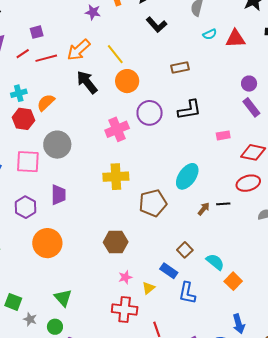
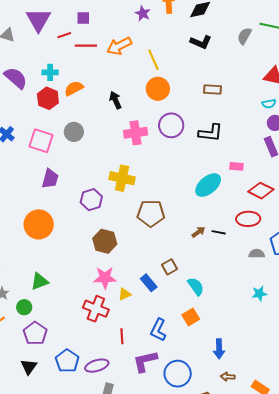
black L-shape: (156, 25) -> (201, 42), turned -40
cyan semicircle: (210, 34) -> (269, 104), moved
black arrow: (87, 82) -> (115, 100), moved, size x0.7
gray circle: (57, 145) -> (74, 132), size x0.7
cyan ellipse: (187, 176) -> (208, 185), moved
purple trapezoid: (58, 195) -> (50, 179), moved
purple hexagon: (26, 207) -> (91, 200), moved
pink star: (125, 277) -> (105, 278), size x1.6
orange square: (233, 281) -> (191, 317), moved
blue L-shape: (187, 293) -> (158, 330), moved
green triangle: (63, 298) -> (40, 281), turned 36
blue arrow: (239, 324) -> (219, 349), moved

